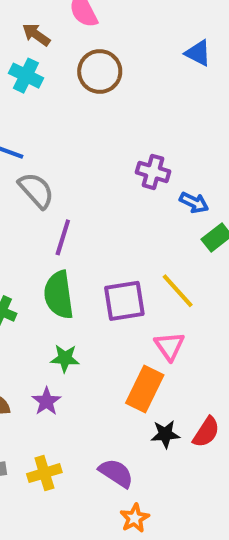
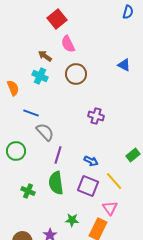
purple cross: (153, 172) -> (96, 116), moved
blue arrow: (194, 203) -> (91, 161), moved
purple square: (124, 301) -> (88, 186), turned 30
green star: (65, 358) -> (72, 220), moved

